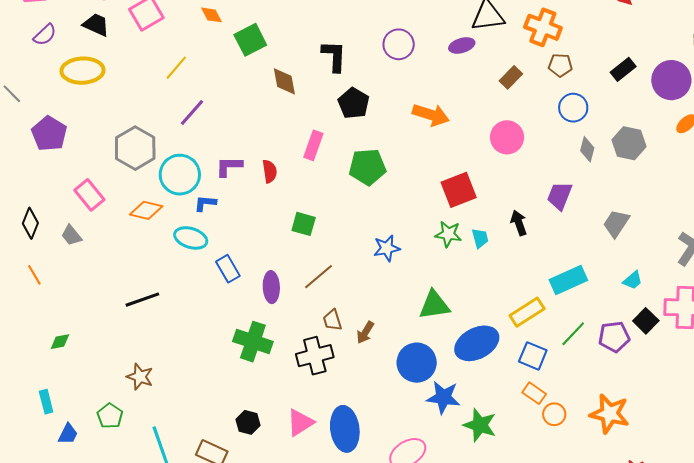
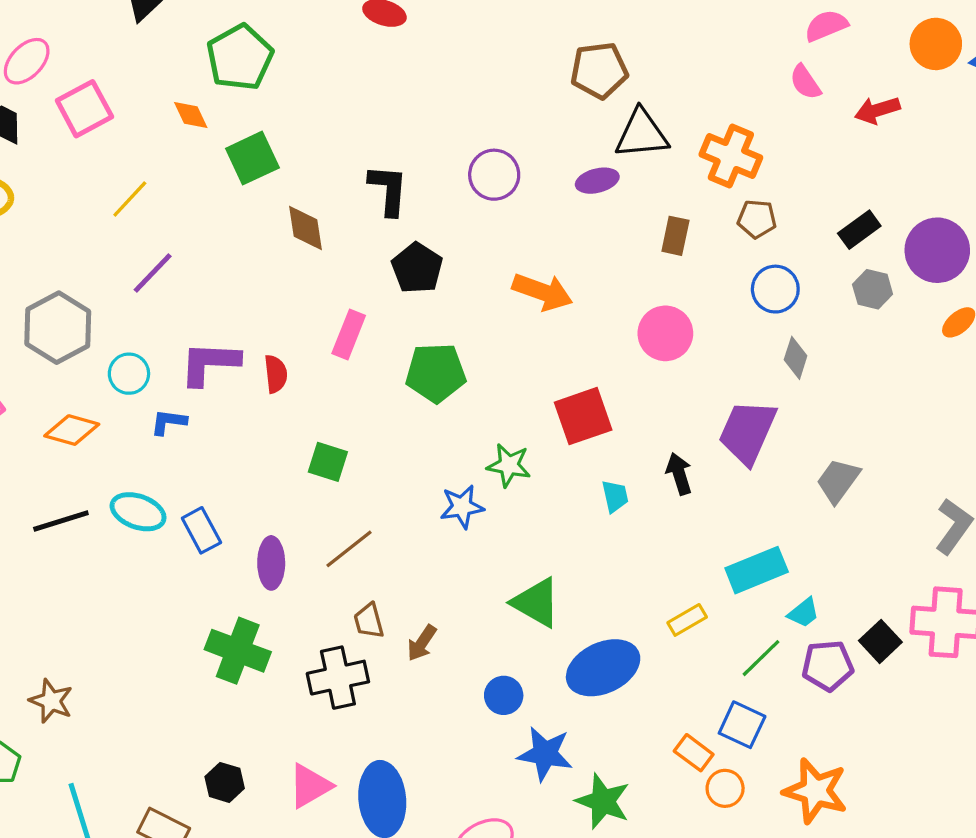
brown rectangle: (511, 77) -> (675, 236), turned -35
gray hexagon: (629, 143) -> (873, 289), moved, size x0.7
purple L-shape: (229, 166) -> (210, 363), size x1.4
cyan circle: (180, 175) -> (129, 374), size x0.6
purple trapezoid: (560, 196) -> (747, 432), size x1.4
green star: (448, 234) -> (509, 465), moved
cyan ellipse: (191, 238) -> (138, 512), moved
cyan trapezoid: (633, 280) -> (804, 613), moved
black line: (142, 300) -> (61, 521), moved
green triangle: (434, 305) -> (536, 603), turned 36
yellow rectangle: (527, 312) -> (687, 620), size x0.7
blue square: (533, 356) -> (742, 725), moved
blue circle: (417, 363) -> (504, 695), size x0.6

